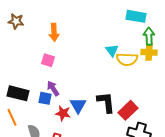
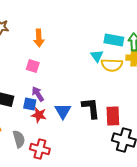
cyan rectangle: (136, 16) -> (114, 40), moved
red rectangle: (128, 110) -> (113, 116), turned -48
red star: (63, 113) -> (39, 115), moved

